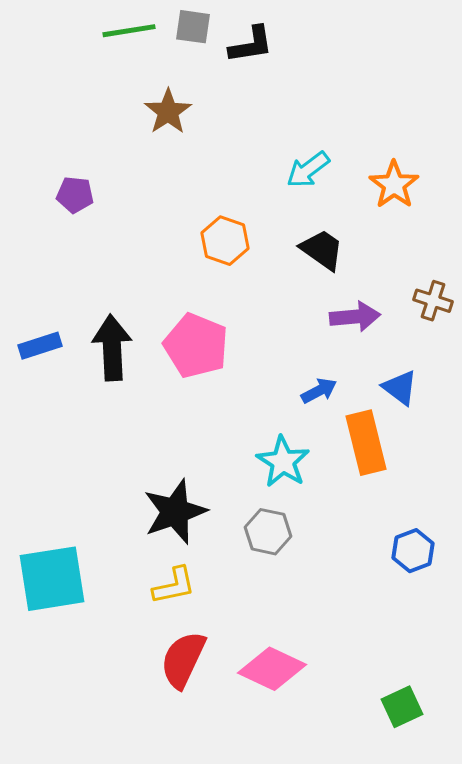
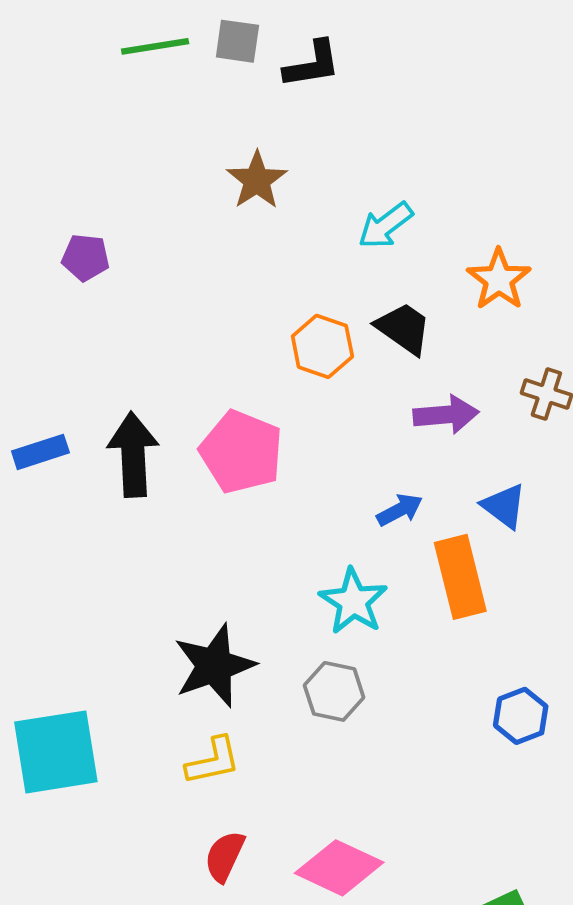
brown star: (168, 112) -> (257, 180), moved
orange star: (394, 185) -> (499, 279), moved
orange hexagon: (225, 241) -> (322, 346), moved
red semicircle: (183, 660) -> (225, 856), size x0.7

